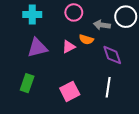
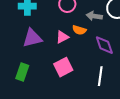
pink square: (70, 91) -> (63, 67), moved

